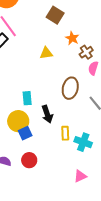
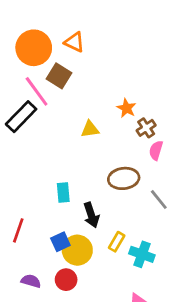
brown square: (55, 15) -> (59, 76), moved
brown ellipse: (70, 88) -> (124, 178), turned 70
yellow circle: (18, 121) -> (77, 250), moved
yellow rectangle: (65, 133) -> (117, 242), turned 32

